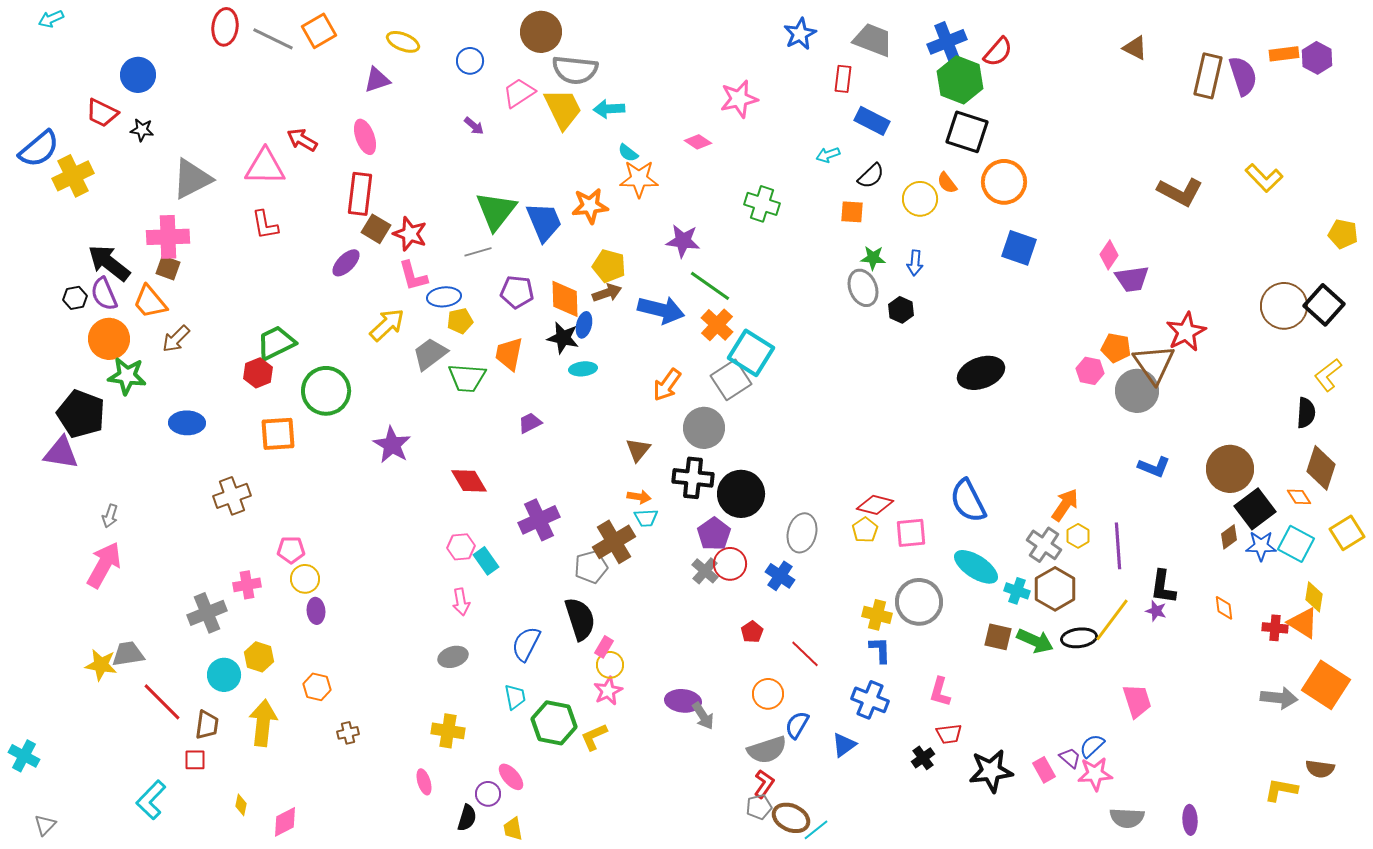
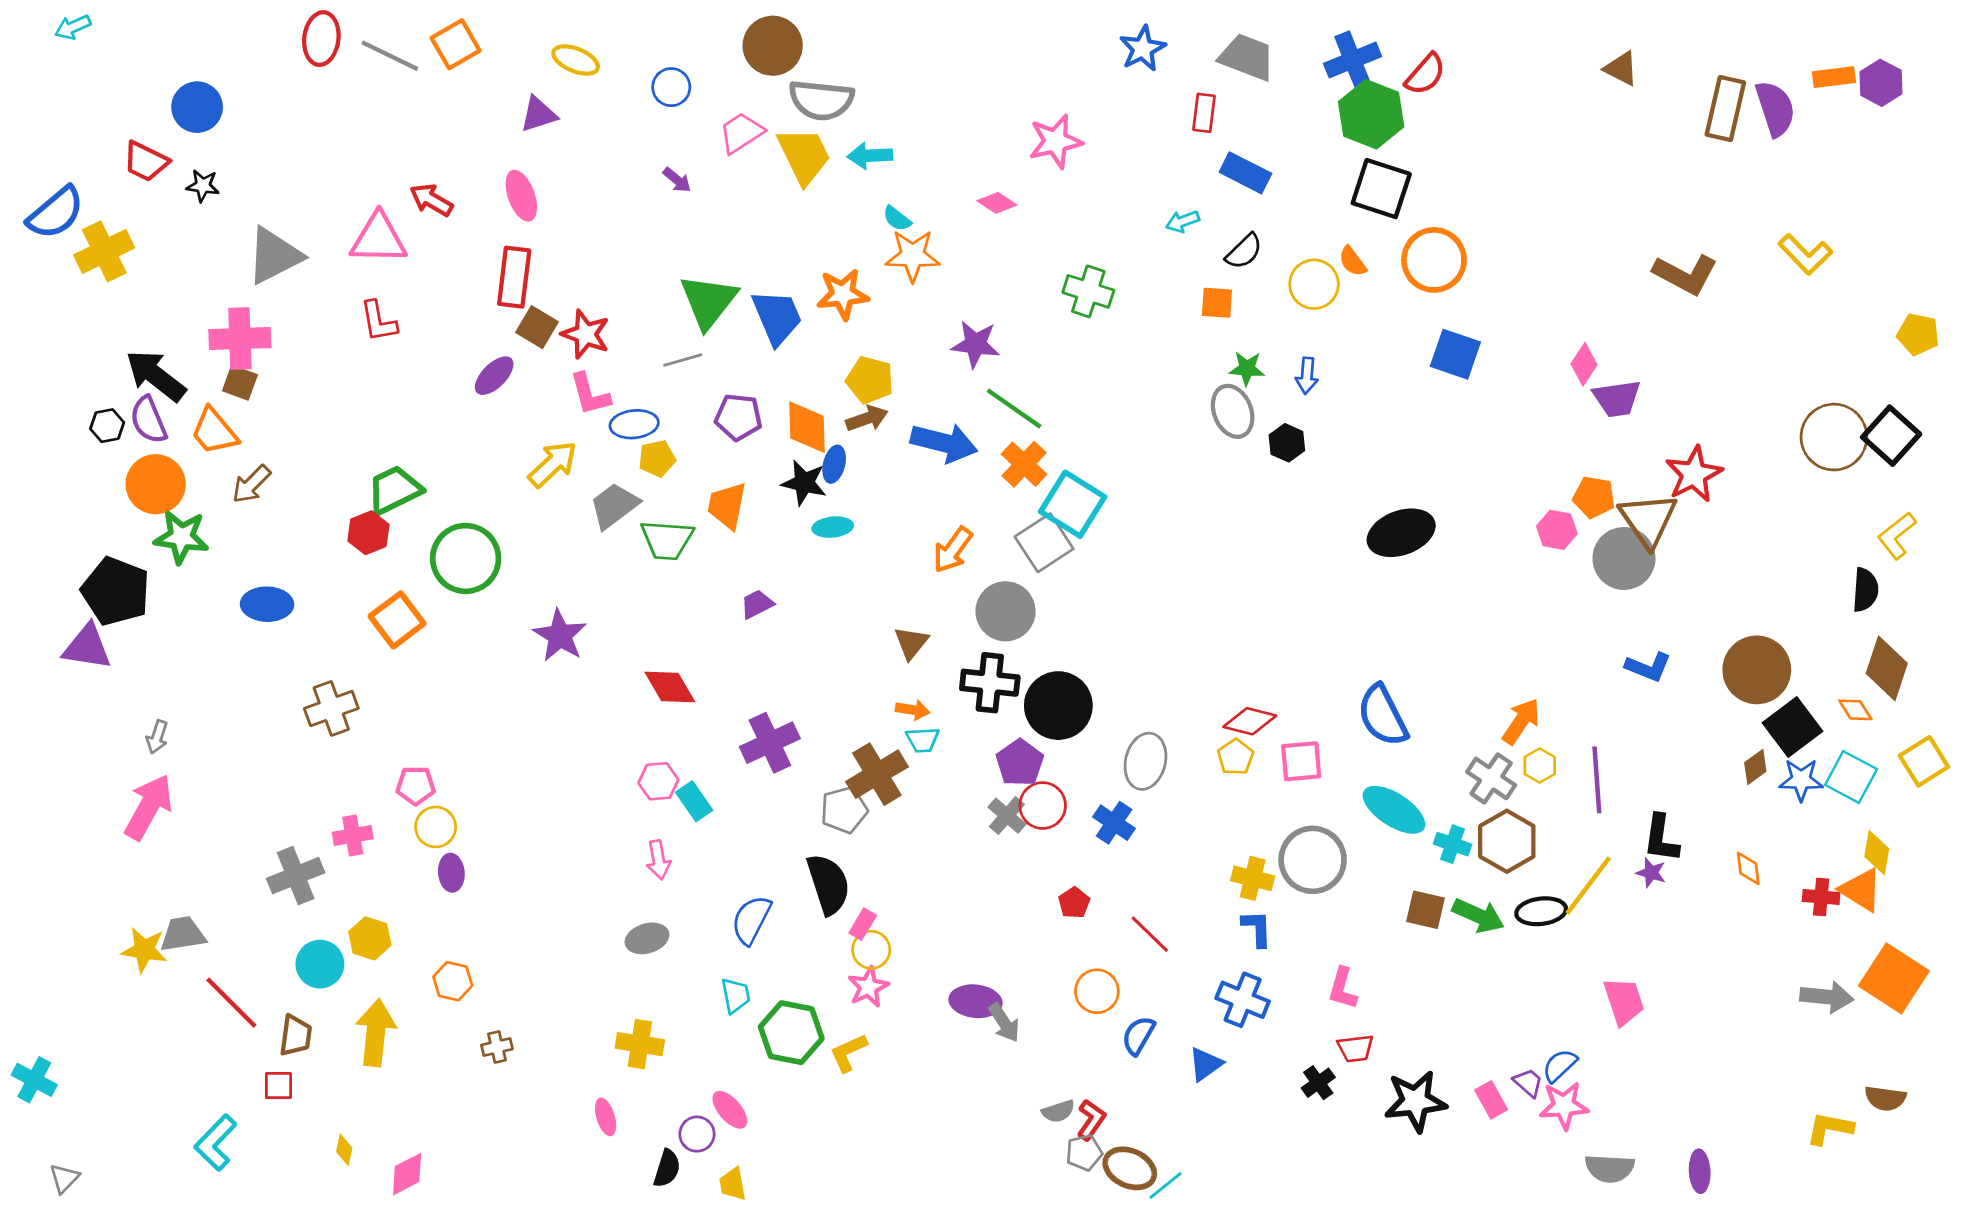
orange square: (278, 434) -> (397, 620), turned -33
gray semicircle: (767, 750) -> (1058, 1111), moved, size x0.6

